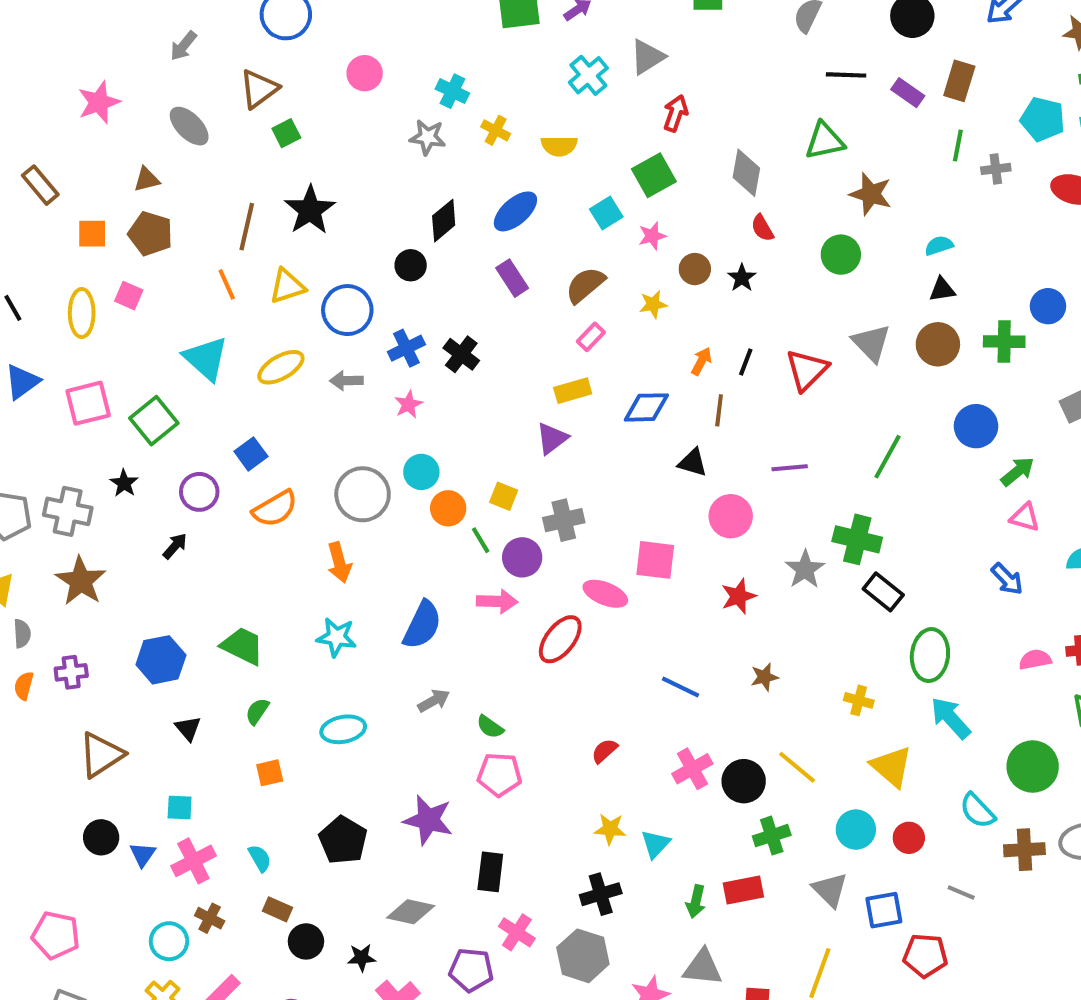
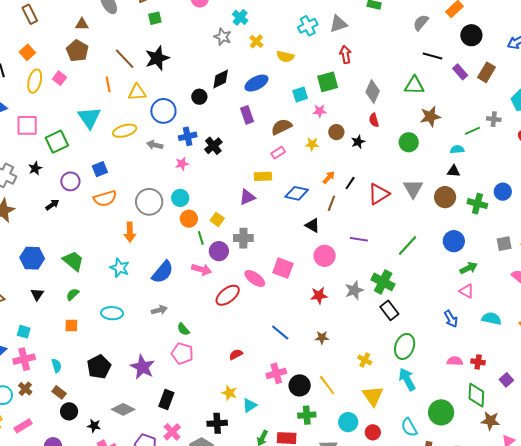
red arrow: (676, 113) -> (345, 54), turned -42
green line: (958, 145) -> (473, 131), moved, turned 42
brown star: (871, 194) -> (430, 117), turned 30
brown line: (247, 227) -> (125, 59), turned -70
orange square: (92, 234) -> (27, 52), moved, turned 35

